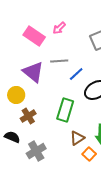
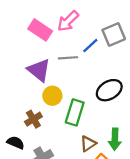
pink arrow: (59, 28) -> (68, 21), size x1.5
blue line: (76, 74) -> (90, 46), moved
yellow circle: (16, 95) -> (52, 96), moved

